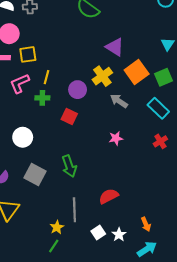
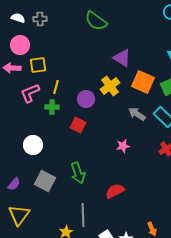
orange square: (137, 72) -> (143, 82), turned -30
gray arrow: (119, 101) -> (137, 114), moved
red semicircle: (109, 196) -> (115, 191), moved

